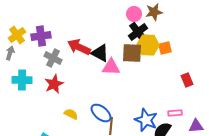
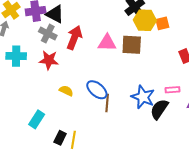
red arrow: (79, 47) -> (74, 38), moved, turned 85
black triangle: (100, 53) -> (55, 14), moved
brown square: (132, 53) -> (132, 45), moved
red star: (54, 84) -> (49, 60), turned 30

